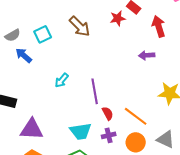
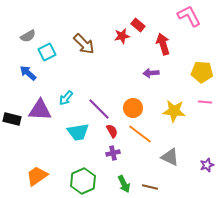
gray semicircle: (13, 35) -> (28, 36), moved
purple line: (95, 91) -> (99, 109), turned -35
purple triangle: (32, 129) -> (40, 110), moved
cyan trapezoid: (81, 131) -> (78, 132), moved
orange circle: (136, 142) -> (133, 108), moved

